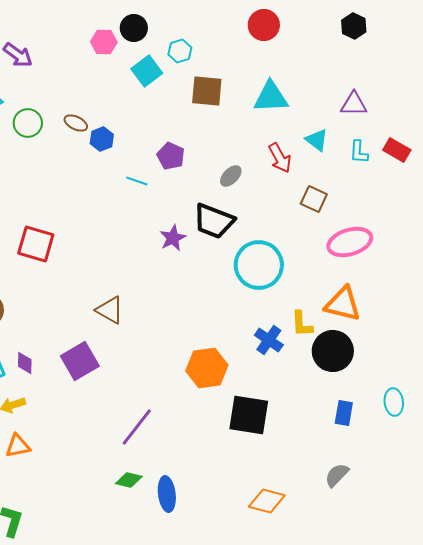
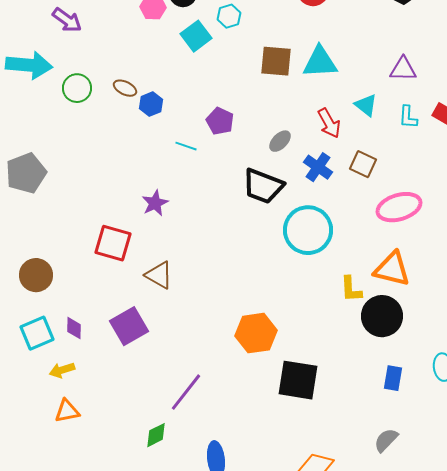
brown square: (207, 91) -> (276, 61), moved
purple star: (173, 238) -> (155, 203), moved
red square: (36, 244) -> (113, 243), moved
blue cross: (269, 340) -> (318, 167), moved
green diamond: (129, 480) -> (156, 435), moved, turned -40

